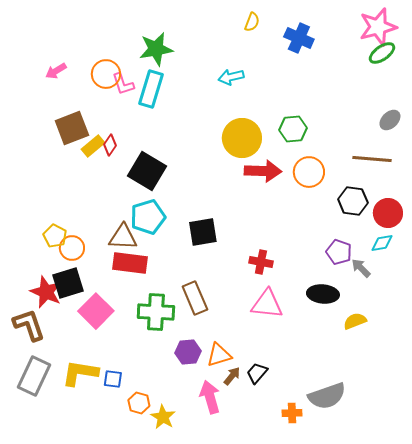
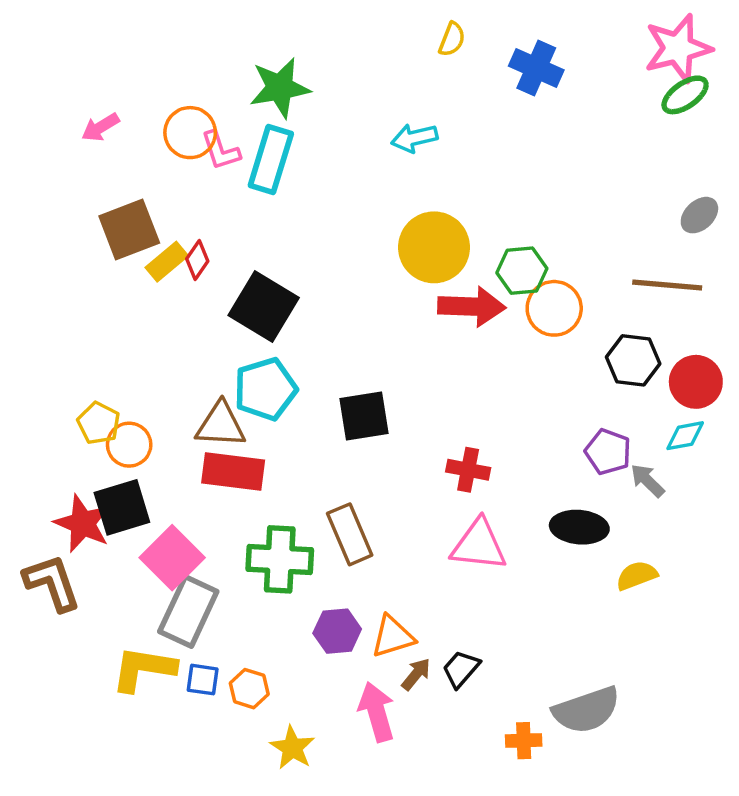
green hexagon: (293, 129) -> (522, 271), moved
gray rectangle: (34, 376) -> (188, 611), moved
orange hexagon: (139, 403) -> (249, 689), moved

